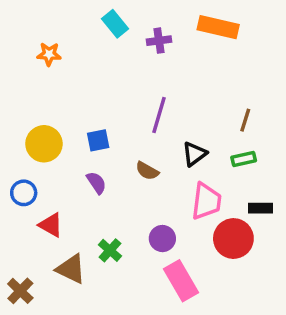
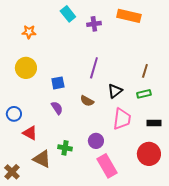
yellow circle: (44, 144) -> (26, 68), moved
red circle: (233, 239) -> (149, 154), moved
green cross: (110, 250) -> (65, 148), turned -32

